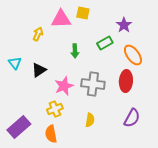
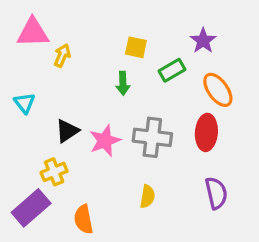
yellow square: (83, 13) -> (136, 47), moved
pink triangle: (61, 19) -> (33, 33), moved
black triangle: (39, 70) -> (67, 131), moved
yellow cross: (55, 109) -> (54, 172), moved
purple semicircle: (132, 118) -> (216, 193), turned -42

